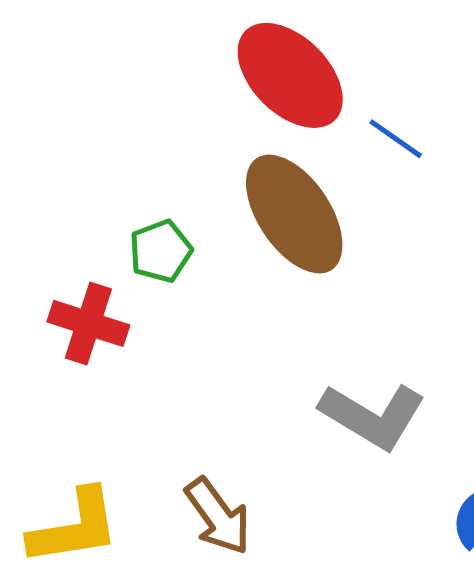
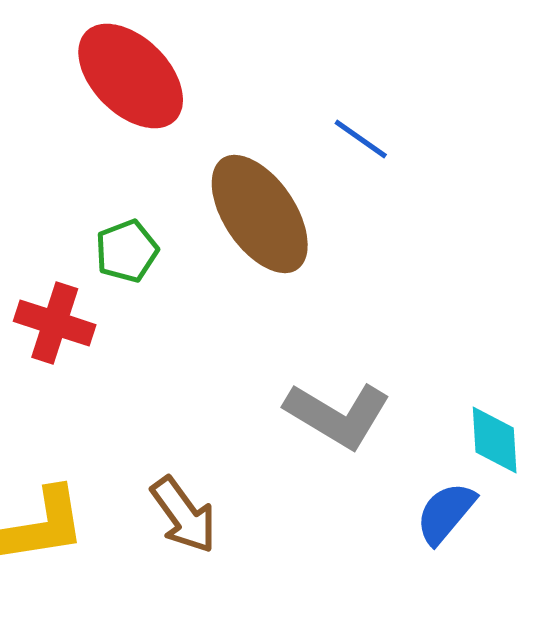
red ellipse: (290, 75) -> (131, 76), moved

